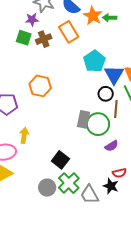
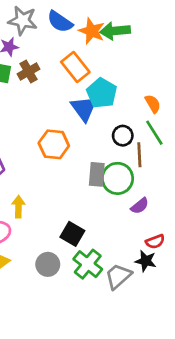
green arrow: (110, 18) -> (115, 31), size x1.5
orange rectangle: (69, 32) -> (75, 67), moved
blue triangle: (114, 75) -> (84, 108), moved
orange hexagon: (40, 86) -> (54, 144), moved
gray circle: (47, 188) -> (48, 264), moved
gray trapezoid: (90, 195) -> (118, 276), turned 85

